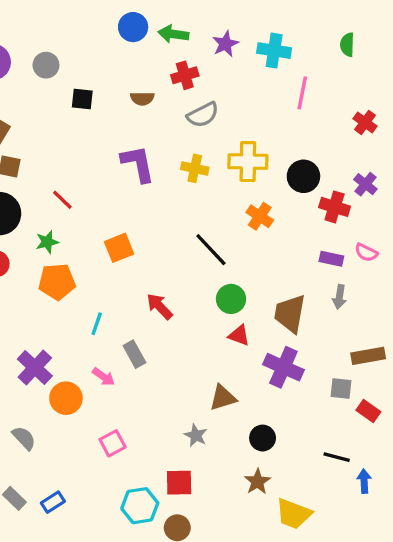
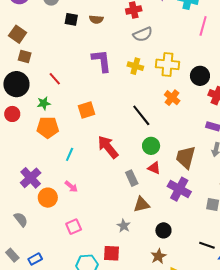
brown semicircle: (142, 98) -> (96, 19), moved
red arrow: (160, 306) -> (108, 147), size x1.4
gray rectangle: (134, 354) -> (132, 178), moved

